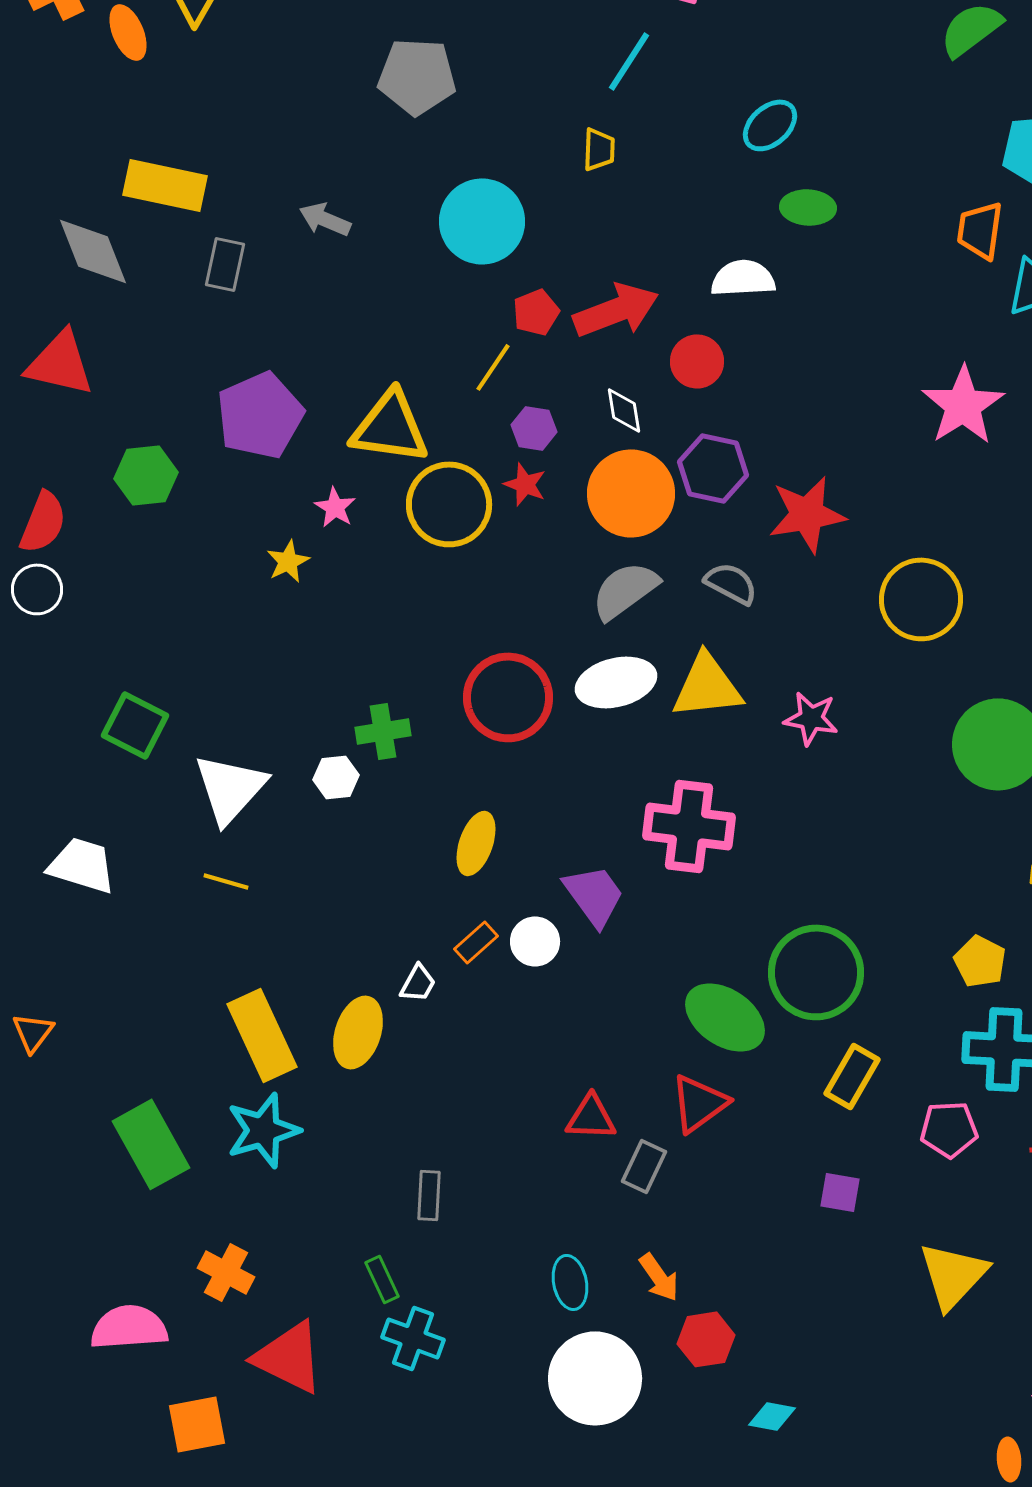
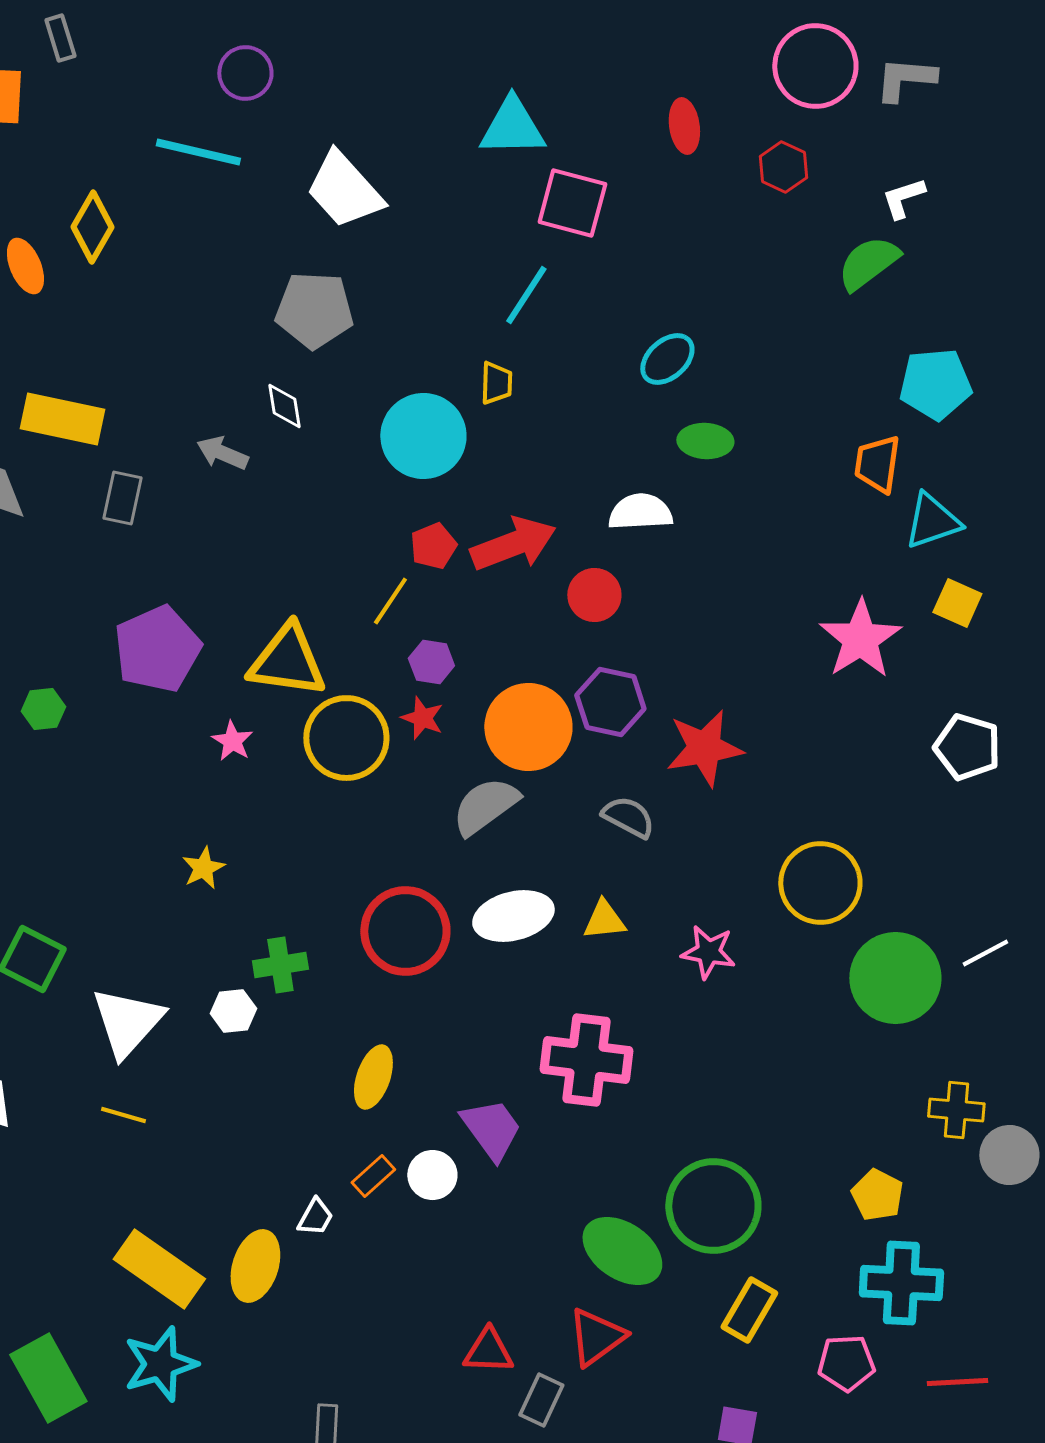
cyan circle: (482, 221) -> (423, 436), moved
white diamond: (624, 410) -> (284, 406), moved
green hexagon: (146, 475) -> (43, 709), size x0.7
yellow star: (288, 561) -> (203, 868), moved
gray semicircle: (625, 590) -> (485, 806), moved
yellow circle: (921, 599) -> (820, 883), moved
yellow triangle: (707, 686) -> (604, 920), size x0.6
yellow rectangle: (262, 1035) -> (159, 1269), turned -30

